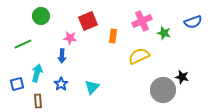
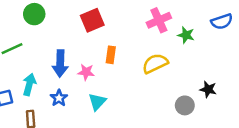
orange rectangle: (113, 36) -> (111, 55), moved
pink star: (70, 38) -> (86, 72), moved
blue arrow: (62, 56) -> (60, 63), size x1.5
gray circle: (163, 90) -> (185, 105), size x0.6

